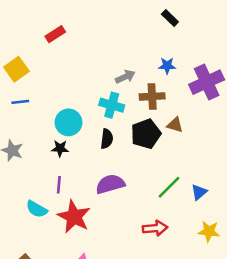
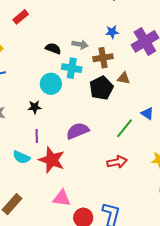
gray arrow: (125, 77) -> (80, 44), turned 42
cyan circle: (68, 122) -> (51, 84), moved
black semicircle: (107, 139) -> (53, 48), moved, turned -70
blue triangle: (199, 192) -> (147, 113), moved, turned -40

